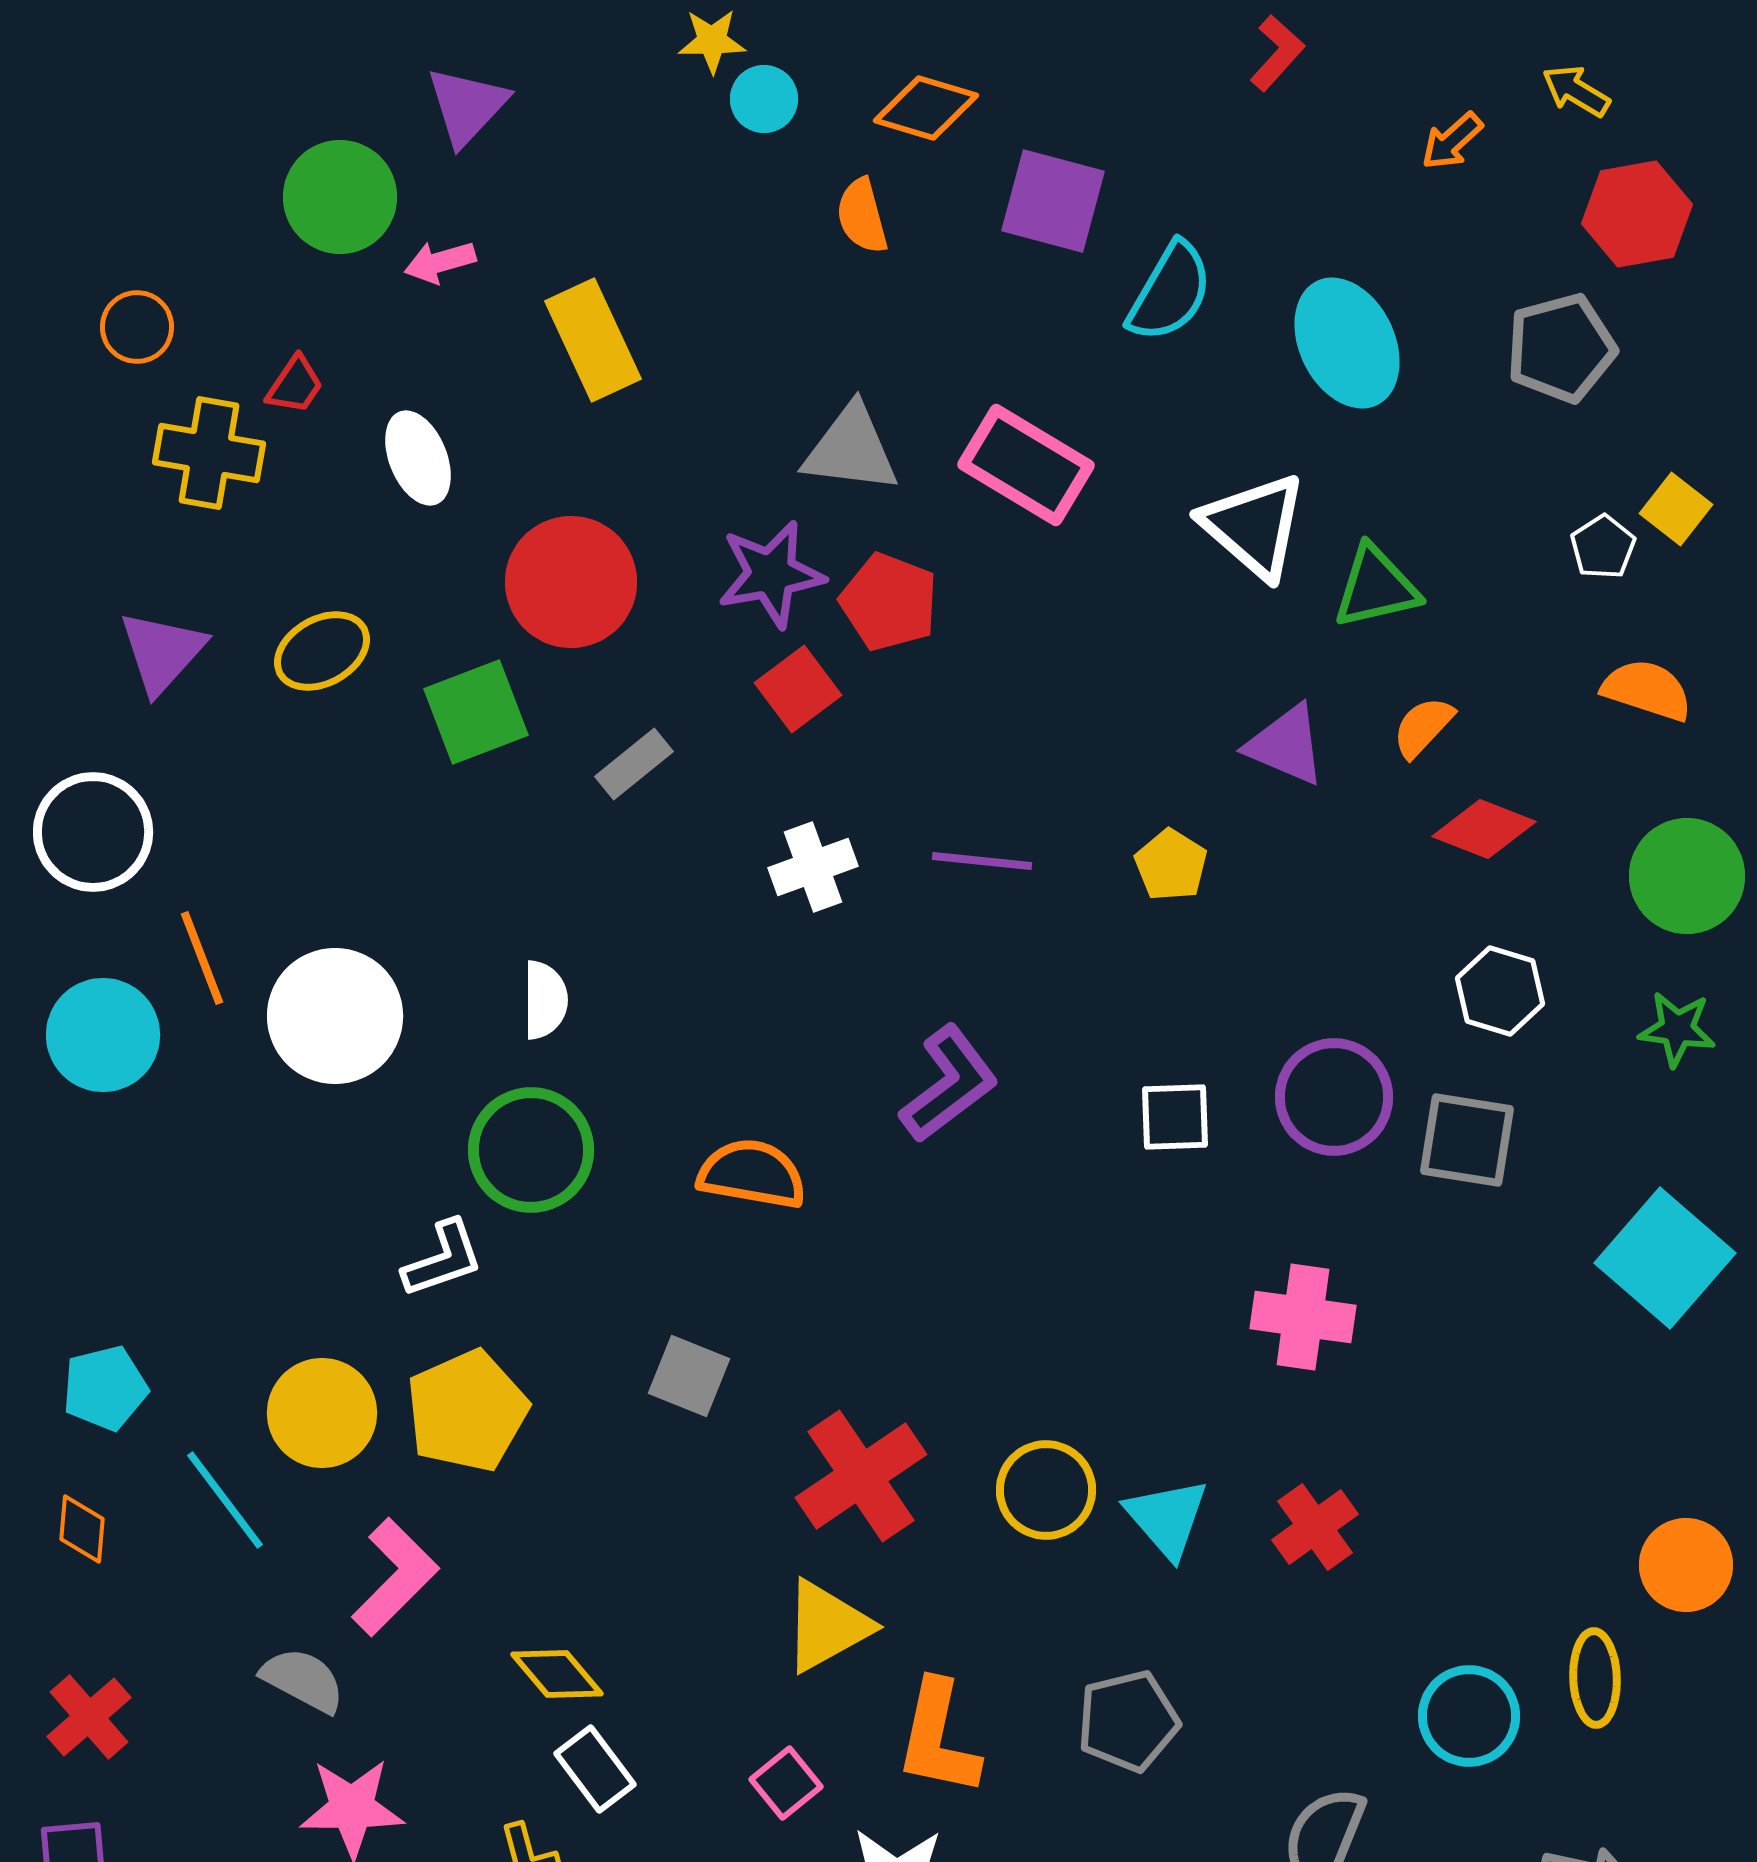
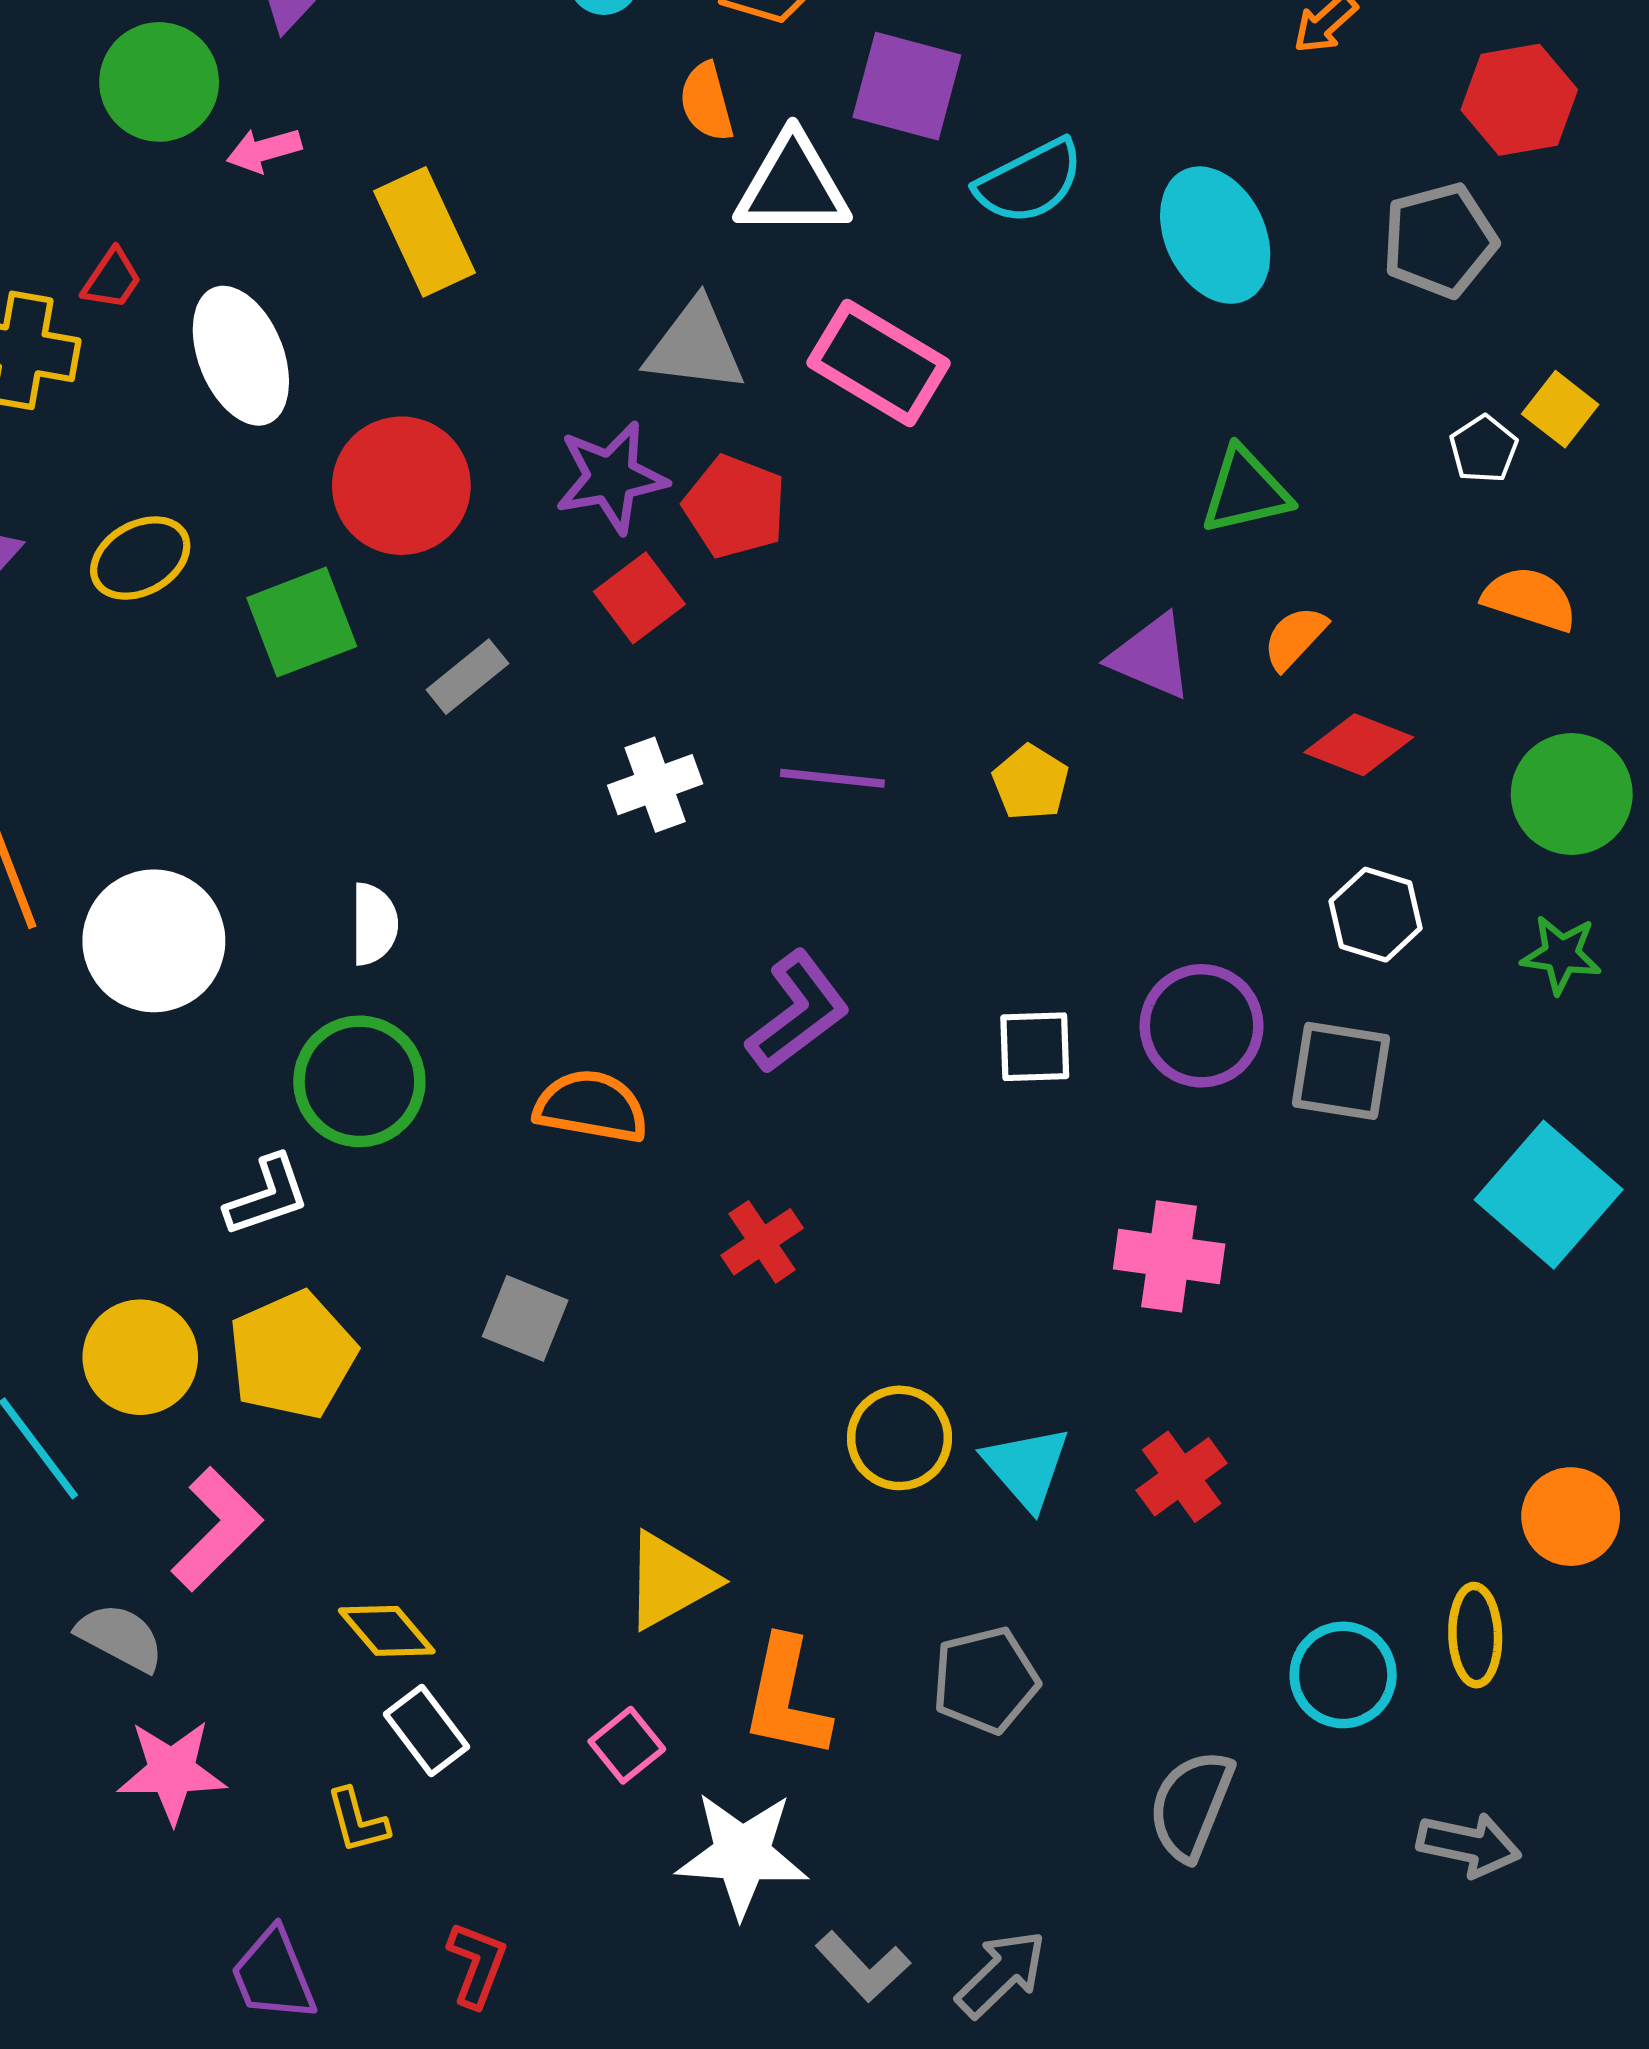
cyan semicircle: (1170, 292) -> (1030, 182), turned 33
white ellipse: (418, 458) -> (241, 356), size x1.4
white triangle: (1254, 526) -> (793, 186), moved, turned -41
red cross: (861, 1476) -> (762, 1242), moved, size x0.6

